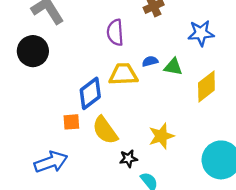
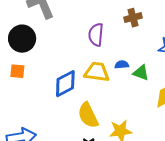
orange square: (71, 122) -> (17, 71), moved
yellow semicircle: (105, 130) -> (88, 115), moved

